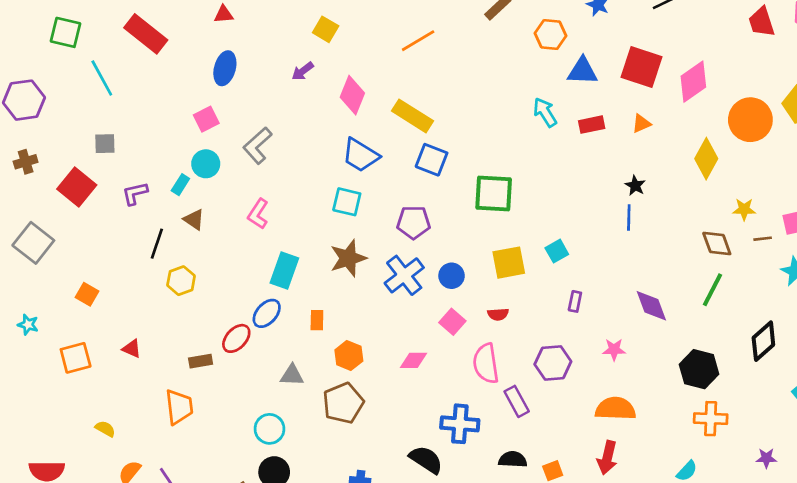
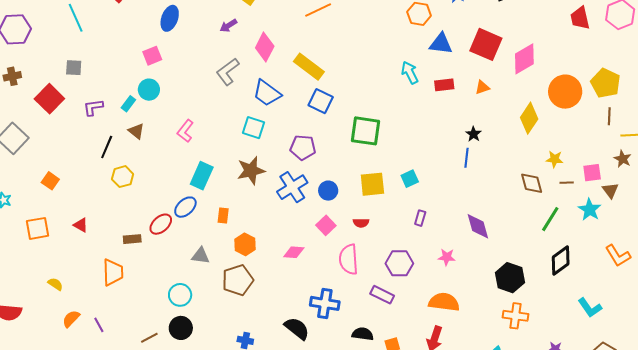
gray L-shape: (257, 146) -> (228, 72), moved
green line: (712, 290) -> (550, 219), moved
purple rectangle: (517, 401) -> (382, 295), moved, turned -40

